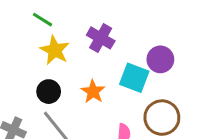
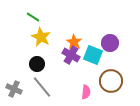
purple cross: (101, 38) -> (71, 55), moved
orange star: (93, 92) -> (74, 42), moved

